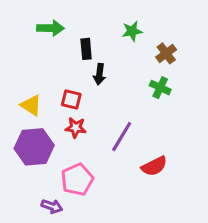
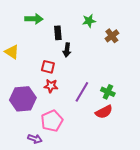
green cross: (160, 88) -> (108, 92), moved
yellow triangle: (31, 105) -> (12, 52), moved

